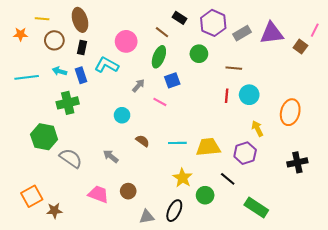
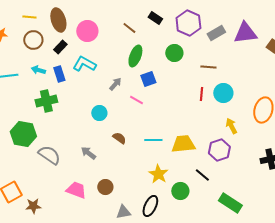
yellow line: (42, 19) -> (29, 17), moved
brown line: (162, 32) -> (129, 28), moved
pink circle: (126, 41) -> (87, 31), moved
black rectangle: (82, 48) -> (60, 47), turned 32

